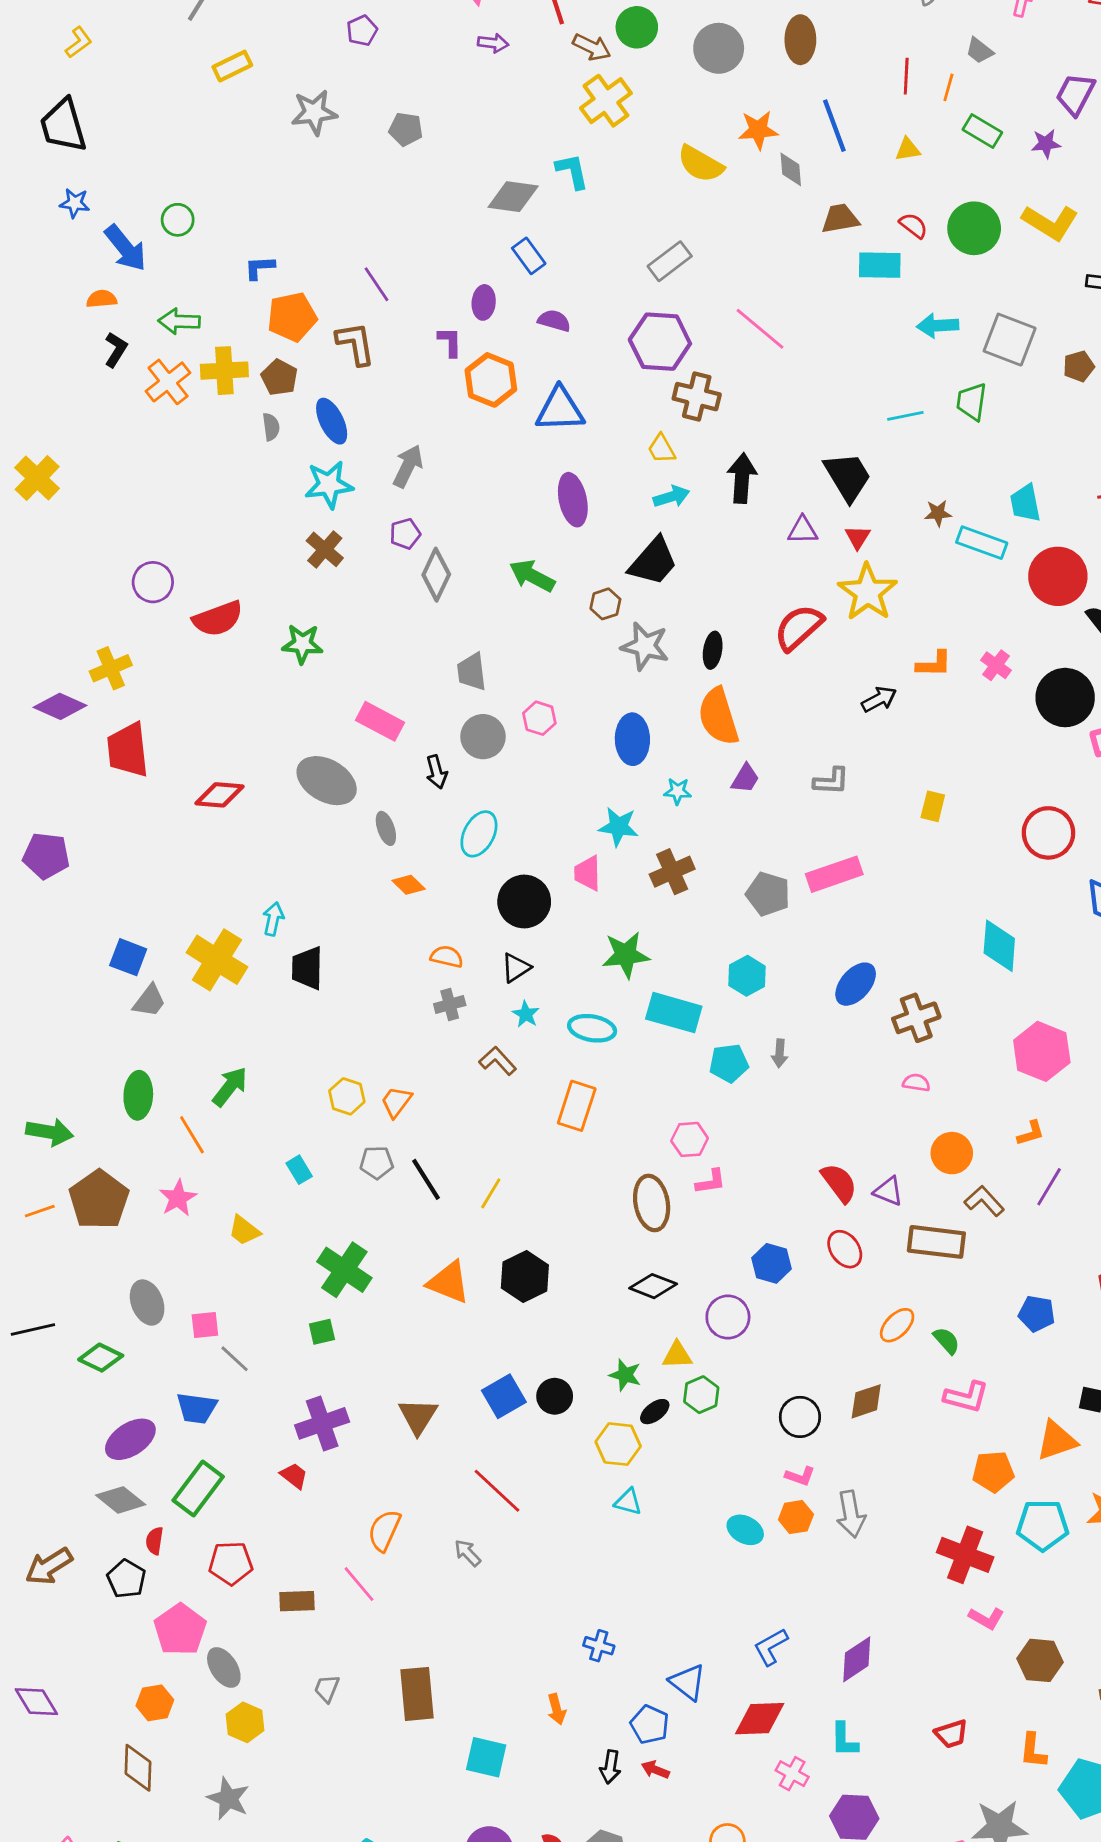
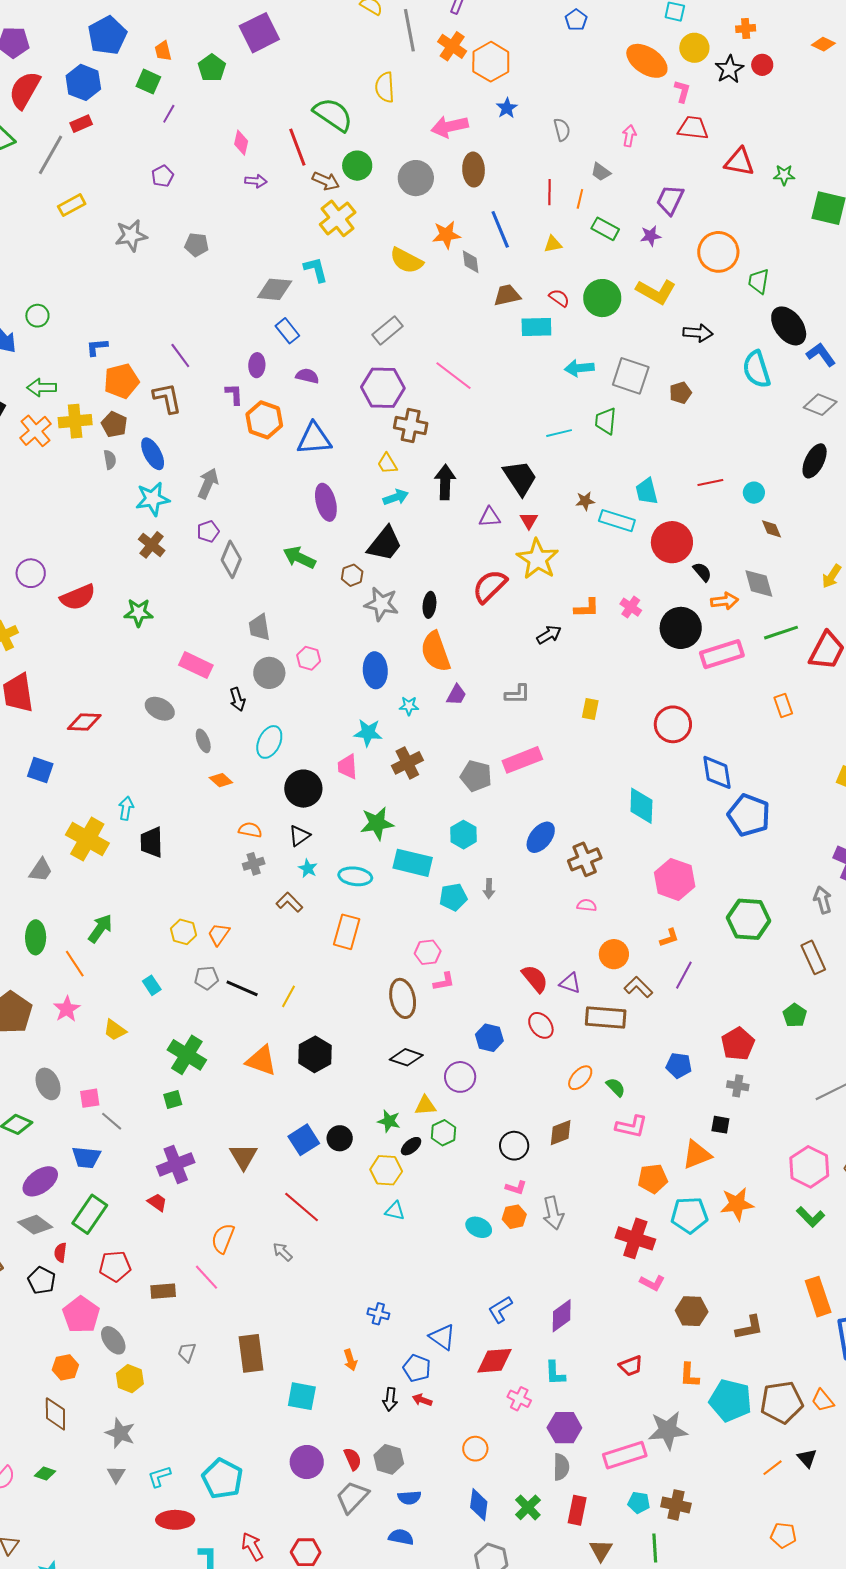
gray ellipse: (327, 781) -> (160, 709), size x0.7
blue square: (128, 957) -> (40, 770), moved
black line: (426, 1179) -> (242, 988), turned -32

